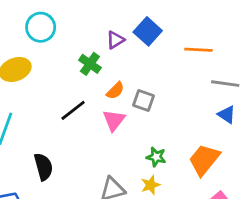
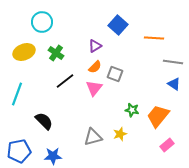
purple triangle: (115, 40) -> (95, 46), moved
green cross: (90, 64) -> (56, 53), moved
green star: (156, 157) -> (132, 110), moved
black semicircle: (43, 167) -> (44, 121), turned -30

